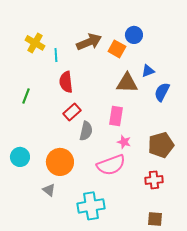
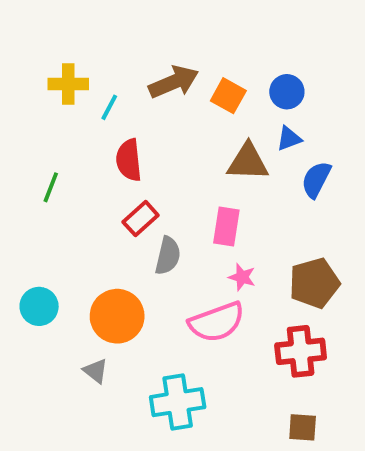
blue circle: (134, 35) -> (287, 92), moved
yellow cross: (35, 43) -> (68, 84), turned -30
cyan line: (56, 55) -> (109, 107), turned 32
red cross: (154, 180) -> (301, 351), size x1.4

